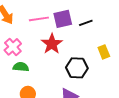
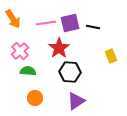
black line: (86, 23) -> (93, 27), turned 32
black hexagon: (77, 68) -> (70, 72), moved

